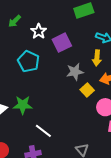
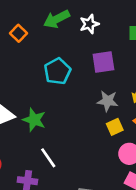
green arrow: (15, 21) -> (57, 19), size x1.5
white star: (39, 31) -> (89, 24), moved

